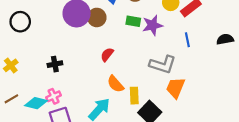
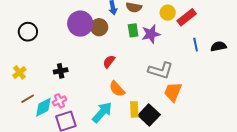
green rectangle: (133, 21) -> (133, 30), turned 72
blue line: (187, 40) -> (196, 45), moved
yellow rectangle: (134, 96) -> (134, 109), moved
brown line: (11, 99) -> (28, 99), moved
cyan diamond: (36, 103) -> (43, 107), turned -40

